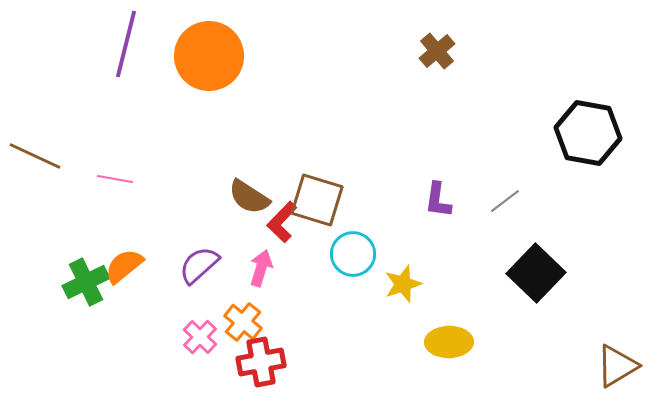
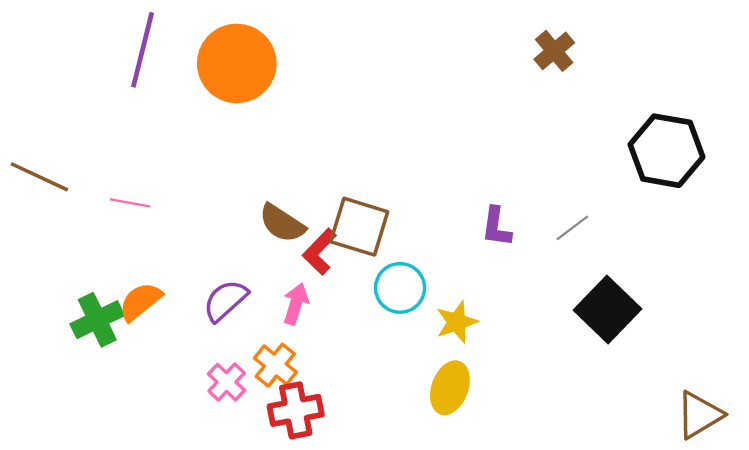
brown cross: (437, 51) -> (554, 51), moved
yellow ellipse: (449, 342) -> (450, 388), moved, turned -69

